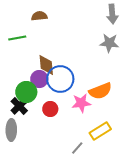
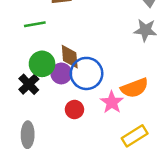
green circle: (26, 92) -> (42, 64), moved
pink star: (81, 103) -> (112, 102), turned -30
black cross: (19, 106) -> (29, 84), moved

